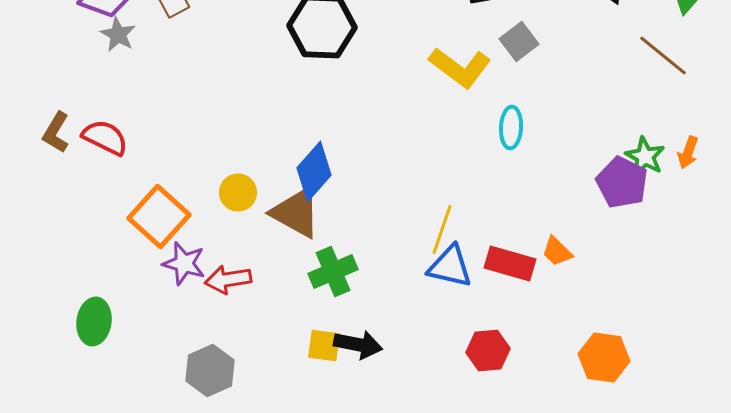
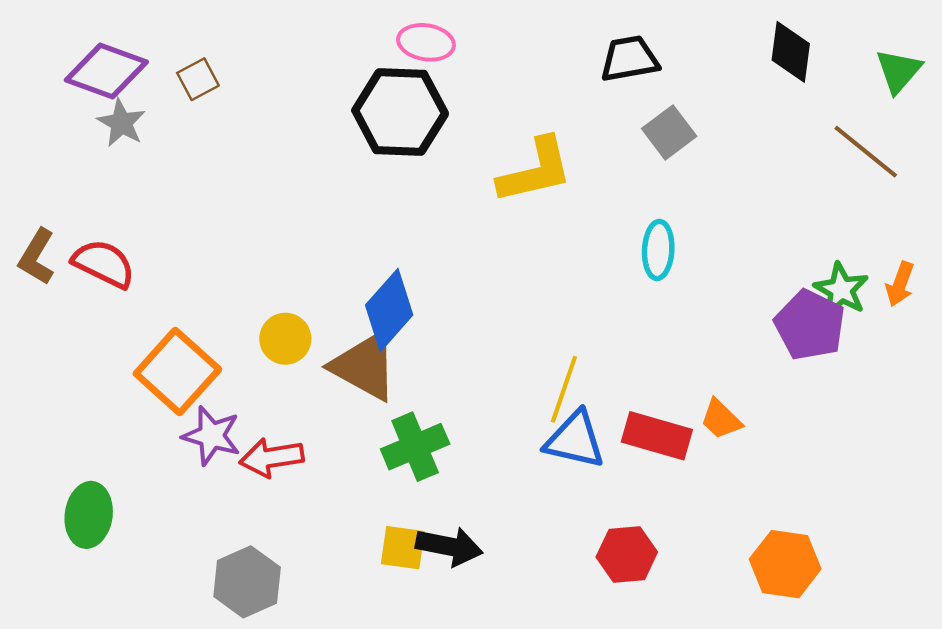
yellow L-shape: (460, 68) -> (535, 171), moved, turned -50

